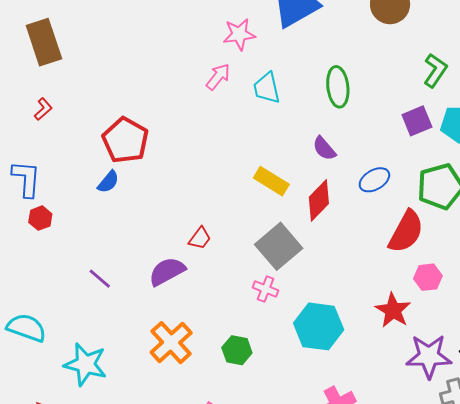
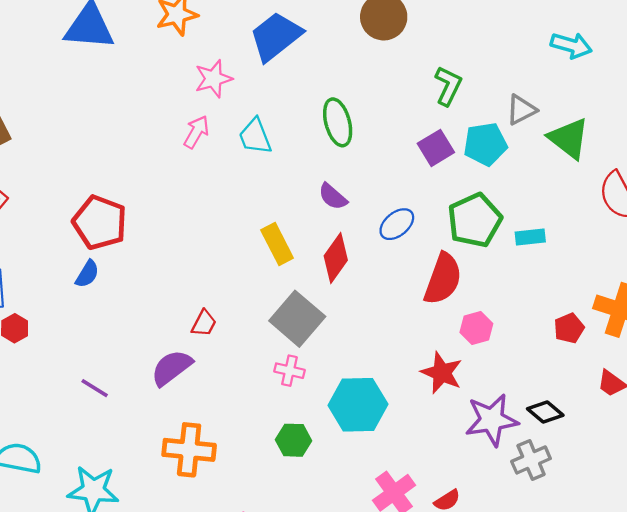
yellow rectangle: (271, 181) -> (277, 244), turned 40
orange cross: (171, 343) -> (189, 450), turned -33
green hexagon: (237, 350) -> (294, 440), moved

